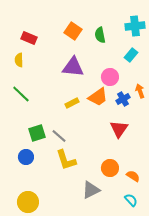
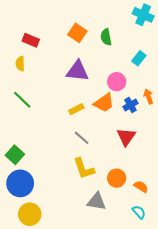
cyan cross: (135, 26) -> (143, 15), moved, turned 30
green square: (37, 133) -> (15, 155), moved, turned -30
gray line: (59, 136) -> (82, 138), moved
blue circle: (26, 157) -> (20, 183), moved, size x1.6
yellow L-shape: (66, 160) -> (84, 169), moved
gray triangle: (91, 190) -> (96, 201), turned 36

